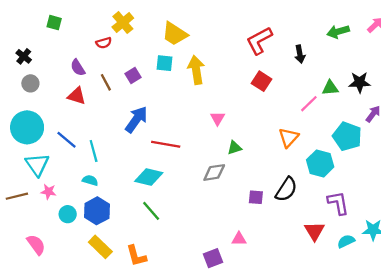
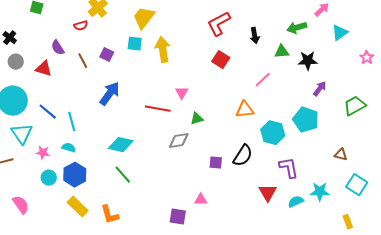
green arrow: (338, 32) -> (297, 28), moved
yellow trapezoid: (175, 34) -> (144, 18), turned 95
purple square: (133, 76) -> (107, 55), turned -32
green triangle: (330, 88) -> (282, 52), moved
red triangle: (77, 96) -> (44, 69), moved
cyan pentagon: (347, 136) -> (306, 120), moved
orange triangle: (289, 138) -> (245, 110), turned 42
red line: (166, 144) -> (158, 109), moved
pink star: (48, 192) -> (43, 153), moved
purple square: (213, 258) -> (178, 217), turned 30

